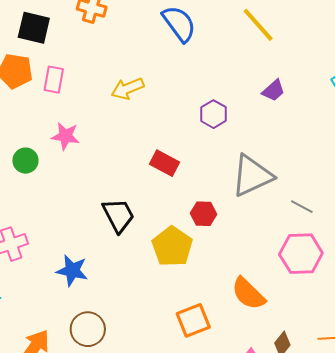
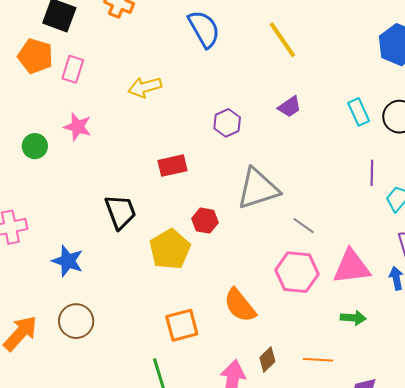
red rectangle: (164, 163) -> (173, 166), turned -48

